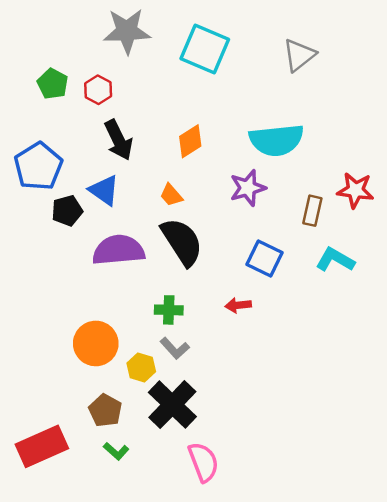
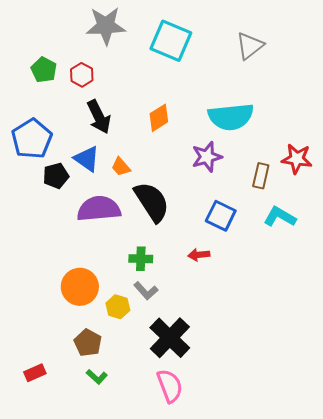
orange trapezoid: (171, 195) -> (121, 167), moved
black cross: (172, 405) -> (170, 338), moved
red rectangle: (42, 446) -> (35, 373), size x0.5

